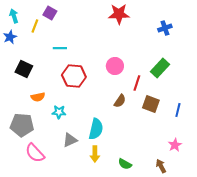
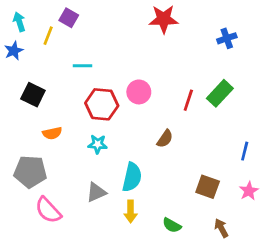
pink circle: (115, 66) -> (139, 92), moved
red line: (137, 83) -> (188, 100), moved
brown square: (151, 104) -> (208, 187), moved
cyan star: (59, 112) -> (98, 144), moved
pink star: (175, 145) -> (249, 191), moved

